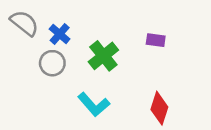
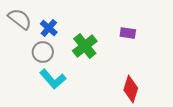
cyan L-shape: (94, 105) -> (53, 79), moved

